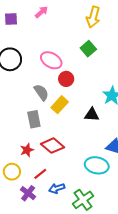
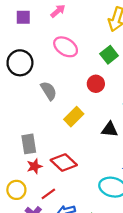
pink ellipse: (51, 60) -> (66, 47), moved
red circle: (66, 79) -> (96, 84), moved
gray semicircle: (41, 92) -> (49, 91), moved
gray rectangle: (34, 119) -> (29, 144), moved

